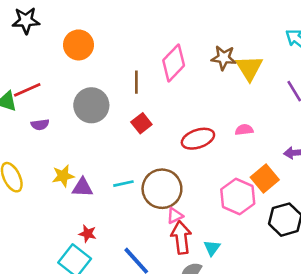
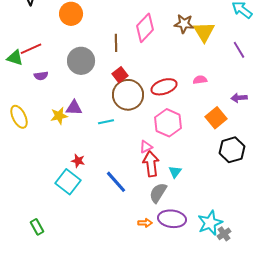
purple triangle: (82, 187) -> (74, 108), moved
brown circle: (162, 189) -> (128, 95), moved
pink hexagon: (238, 196) -> (168, 123), moved

